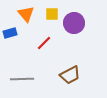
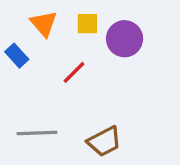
blue rectangle: (10, 33) -> (17, 56), turned 64
brown trapezoid: (70, 75) -> (104, 141), moved

